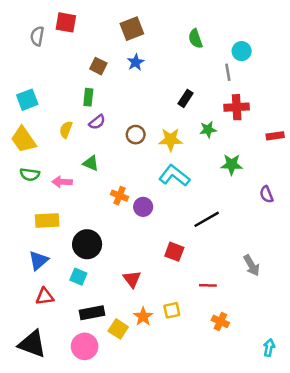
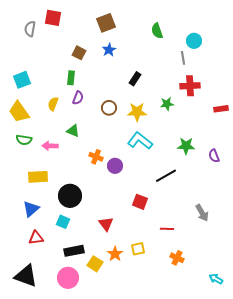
black rectangle: (185, 98) -> (135, 79), moved
purple semicircle: (97, 122) -> (78, 98), turned -32
green star: (232, 164) -> (186, 146), moved
cyan arrow: (269, 348) -> (216, 279), turned -72

